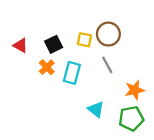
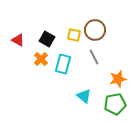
black square: (54, 44) -> (47, 39), turned -35

